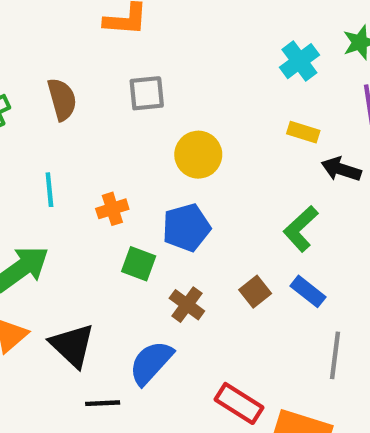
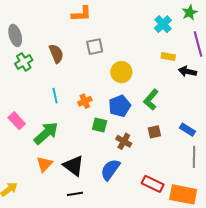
green L-shape: (301, 229) -> (151, 100), moved
blue rectangle: (308, 291) -> (187, 130), moved
brown square: (255, 292) -> (154, 132), turned 32
black line: (103, 403) -> (75, 194), moved

